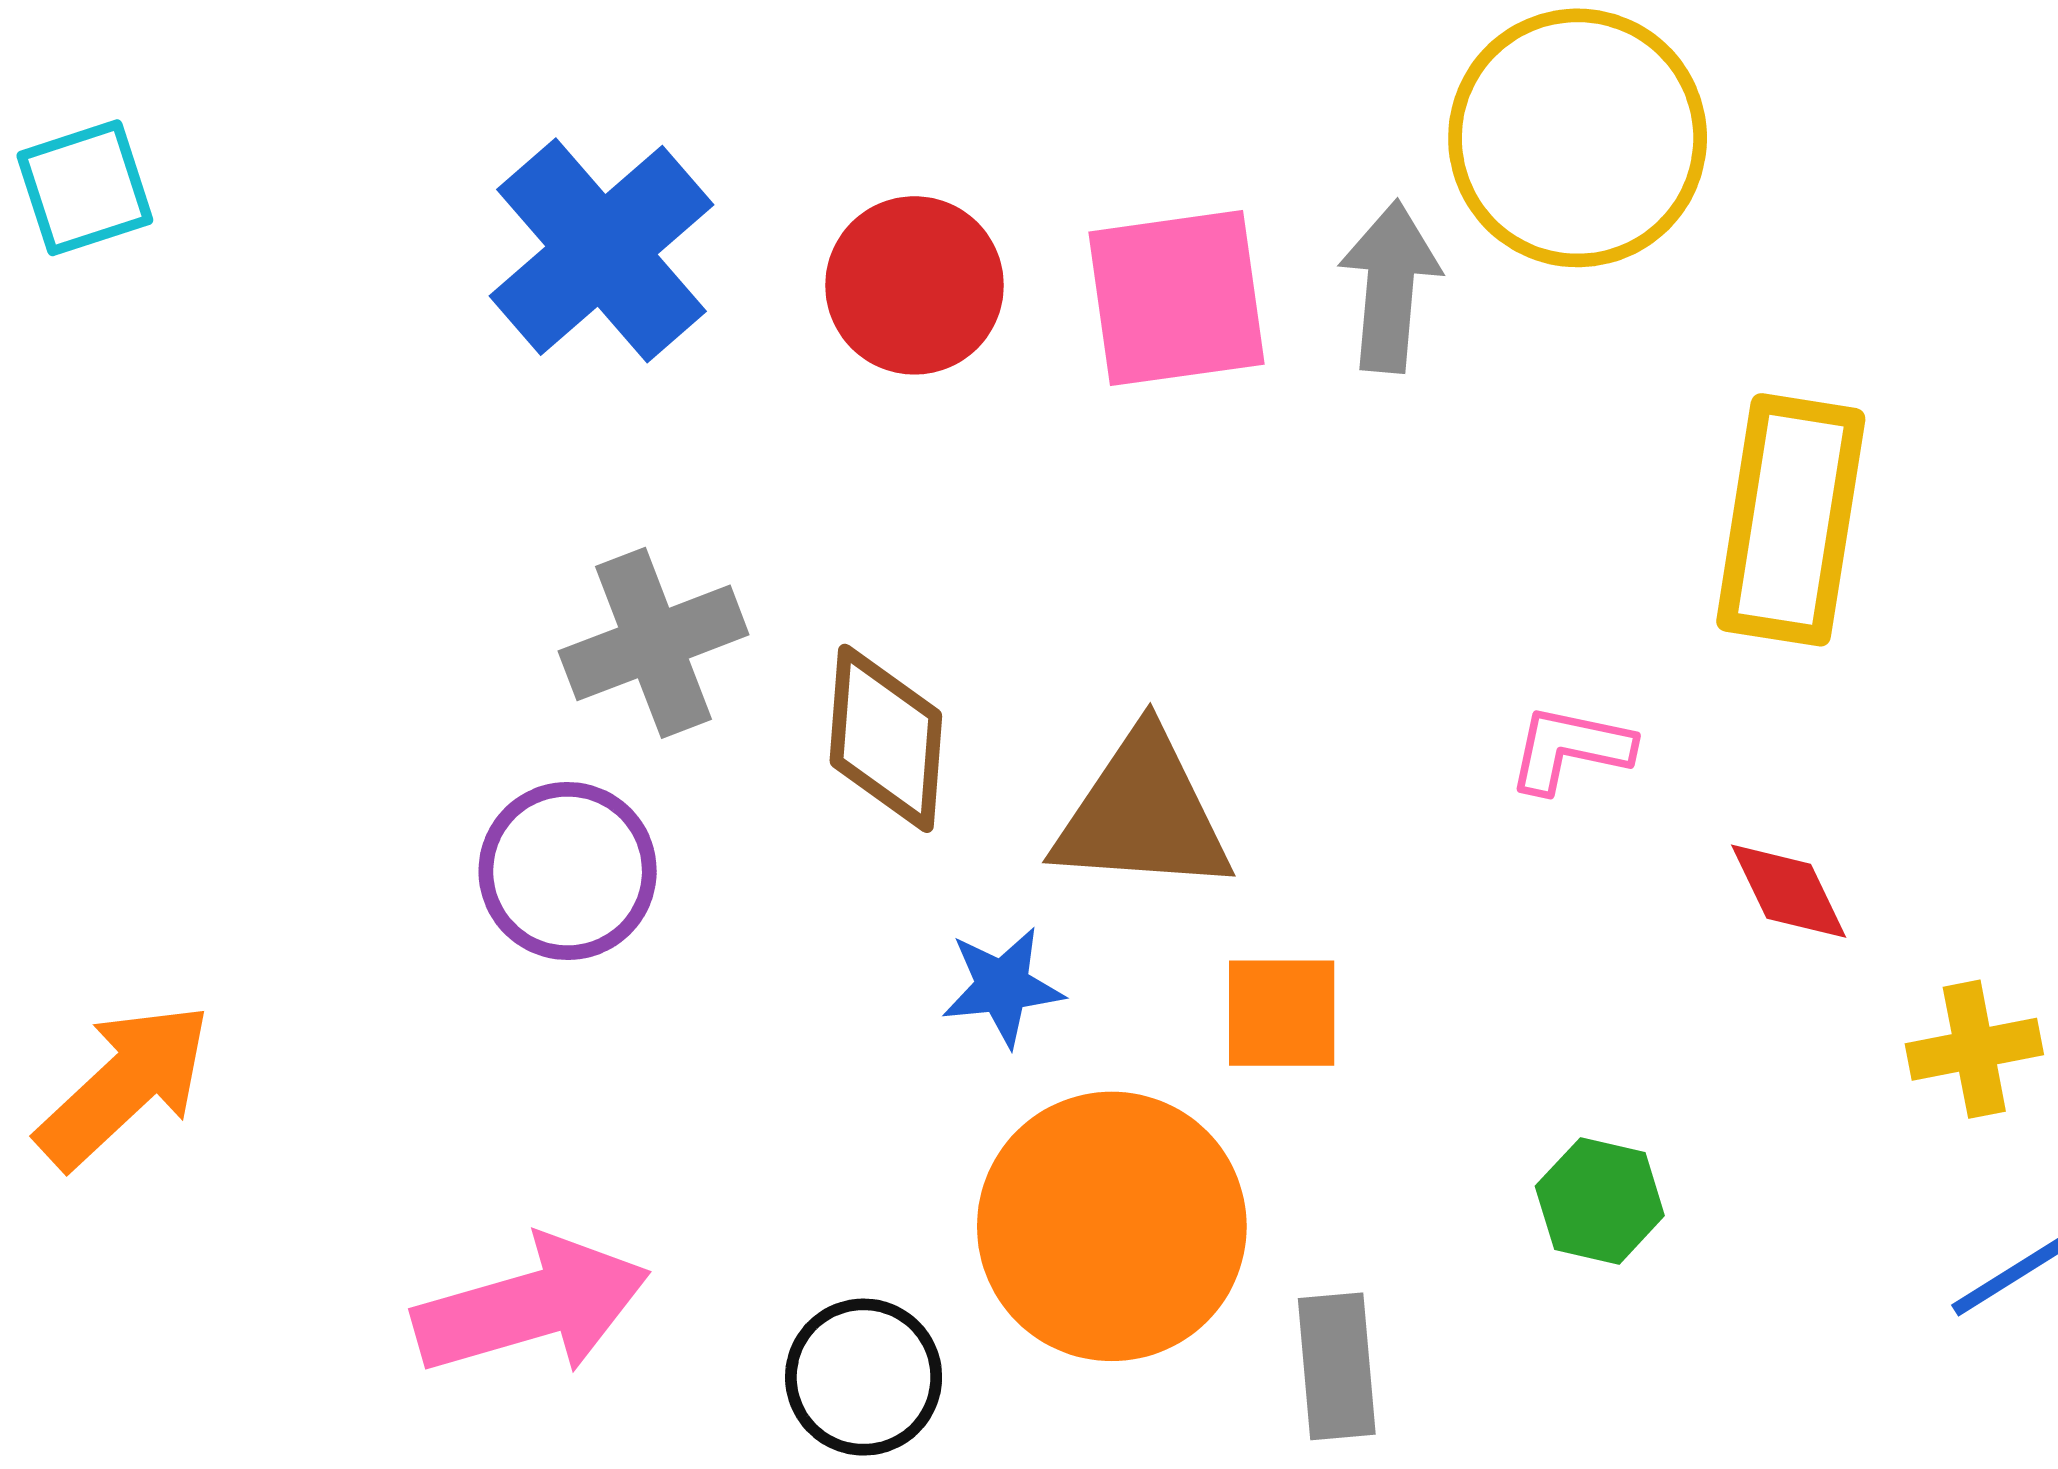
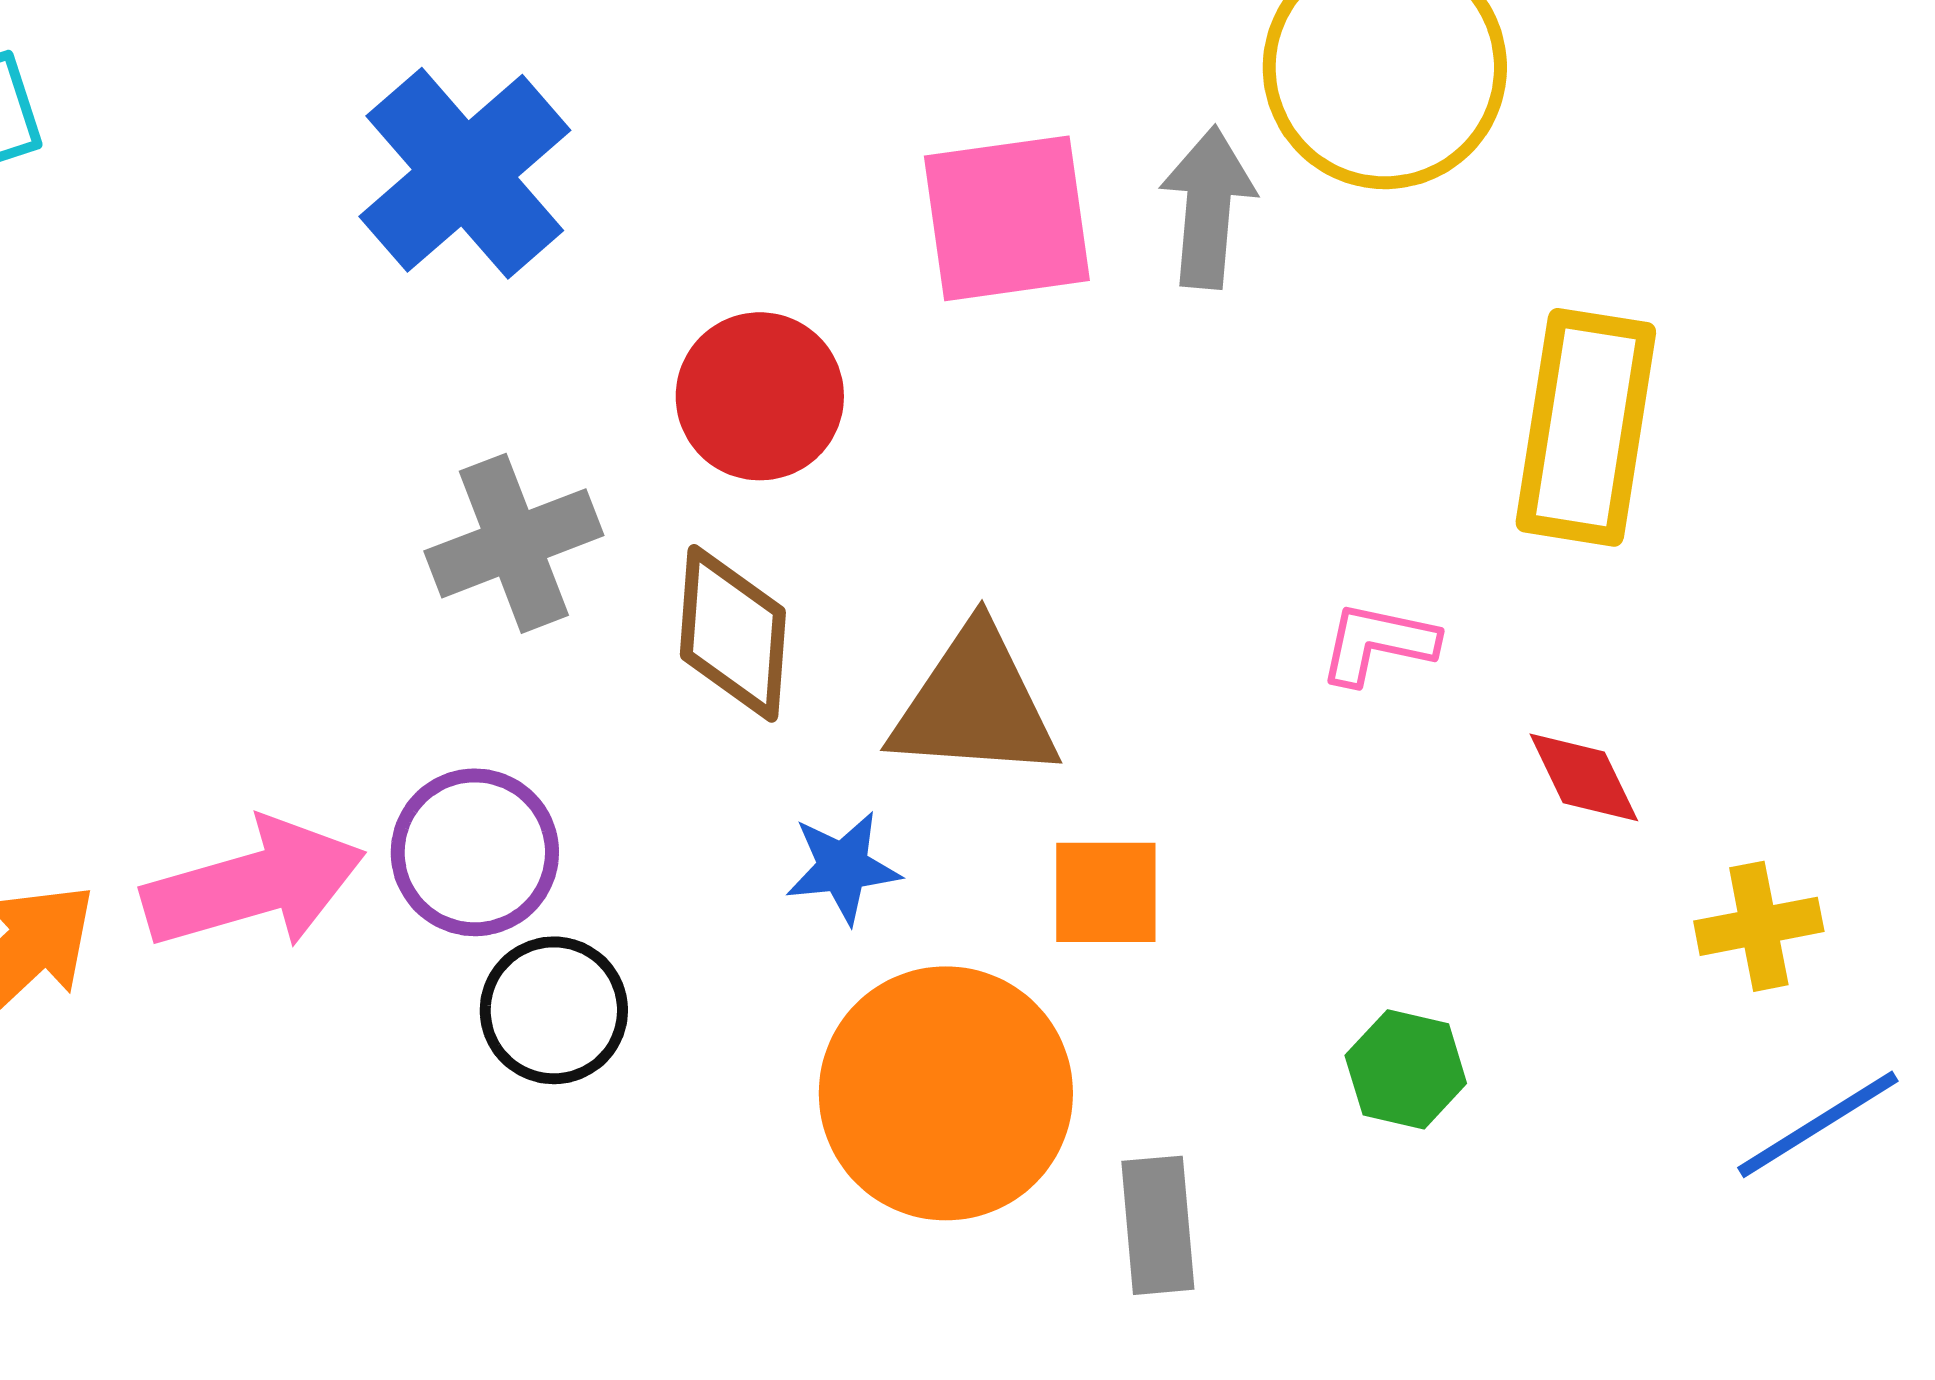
red circle: (914, 285) -> (760, 396), moved
purple circle: (568, 871) -> (475, 852), moved
pink arrow: (532, 1306) -> (254, 884), moved
black circle: (864, 1377) -> (554, 1010), moved

